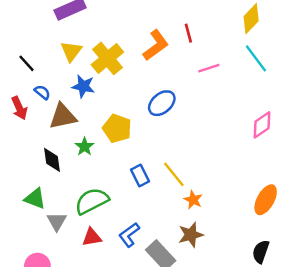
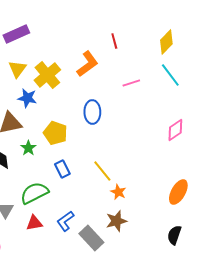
red line: (188, 33) -> (114, 41), moved
blue ellipse: (162, 103) -> (92, 112), turned -50
blue rectangle: (140, 176) -> (62, 169), moved

